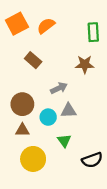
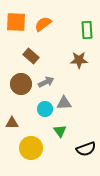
orange square: (17, 24) -> (16, 22), turned 30
gray arrow: (59, 88) -> (46, 82), moved
brown circle: (22, 104) -> (21, 84), moved
brown triangle: (22, 130) -> (12, 123), moved

